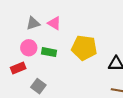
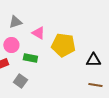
pink triangle: (54, 23) -> (38, 33), moved
green rectangle: (49, 52) -> (30, 58), moved

